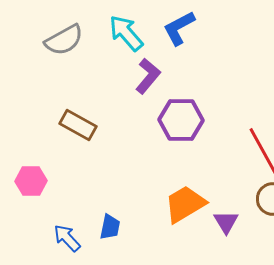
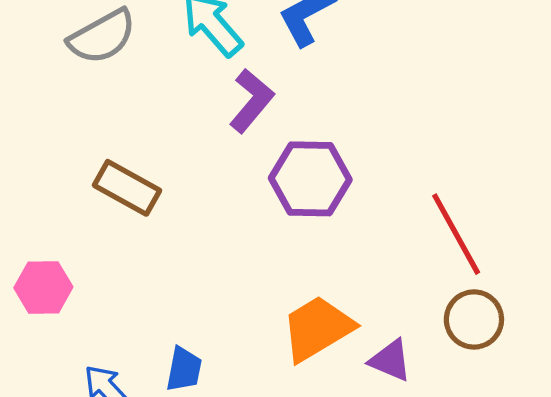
purple triangle: (226, 222) -> (390, 360), turned -36

